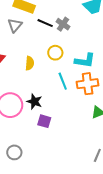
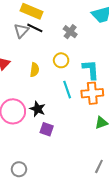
black line: (45, 23) -> (35, 28), moved
cyan L-shape: (85, 60) -> (91, 70), turned -105
gray circle: (14, 152) -> (19, 169), moved

